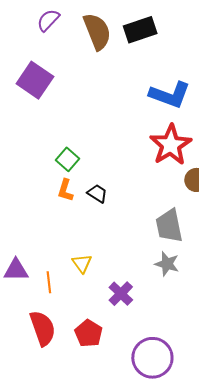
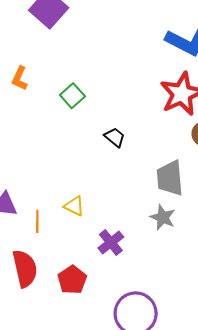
orange L-shape: (65, 190) -> (20, 78), moved
black trapezoid: (97, 193) -> (115, 137), moved
yellow triangle: (82, 263) -> (74, 206), turned -35

